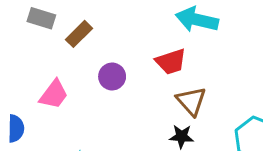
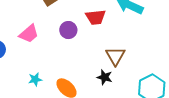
red trapezoid: (171, 62) -> (96, 17), moved

